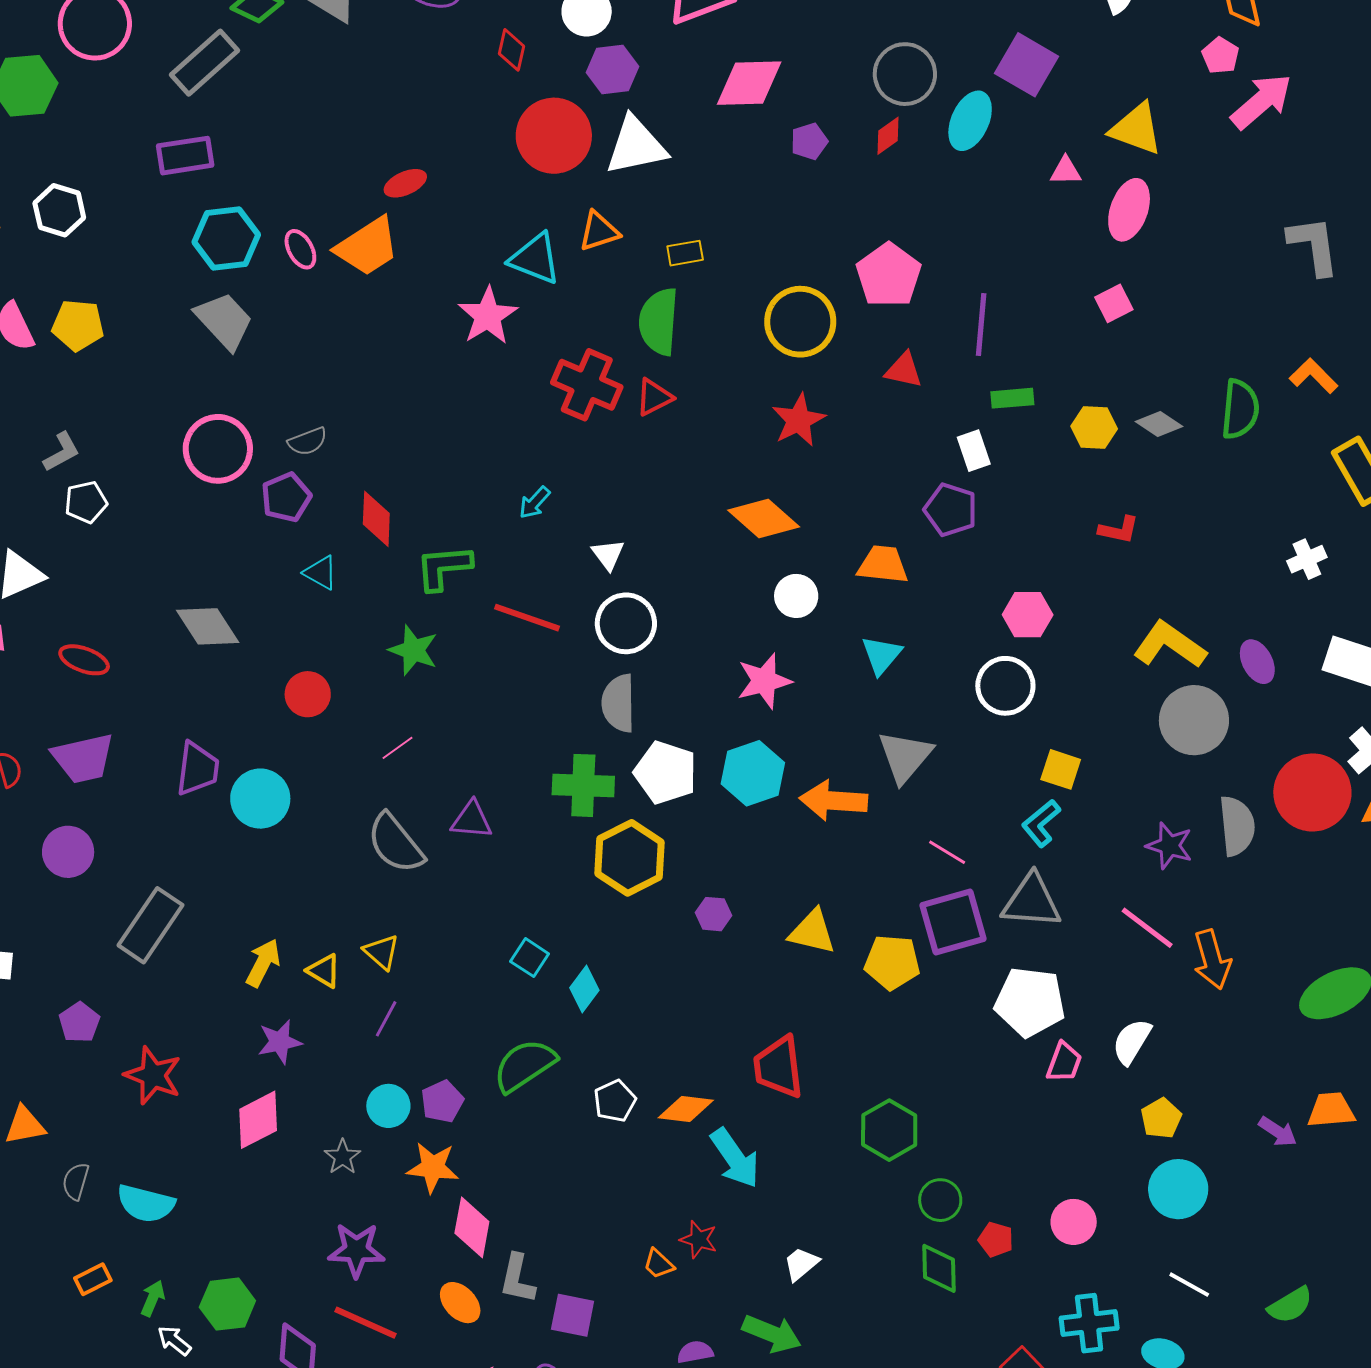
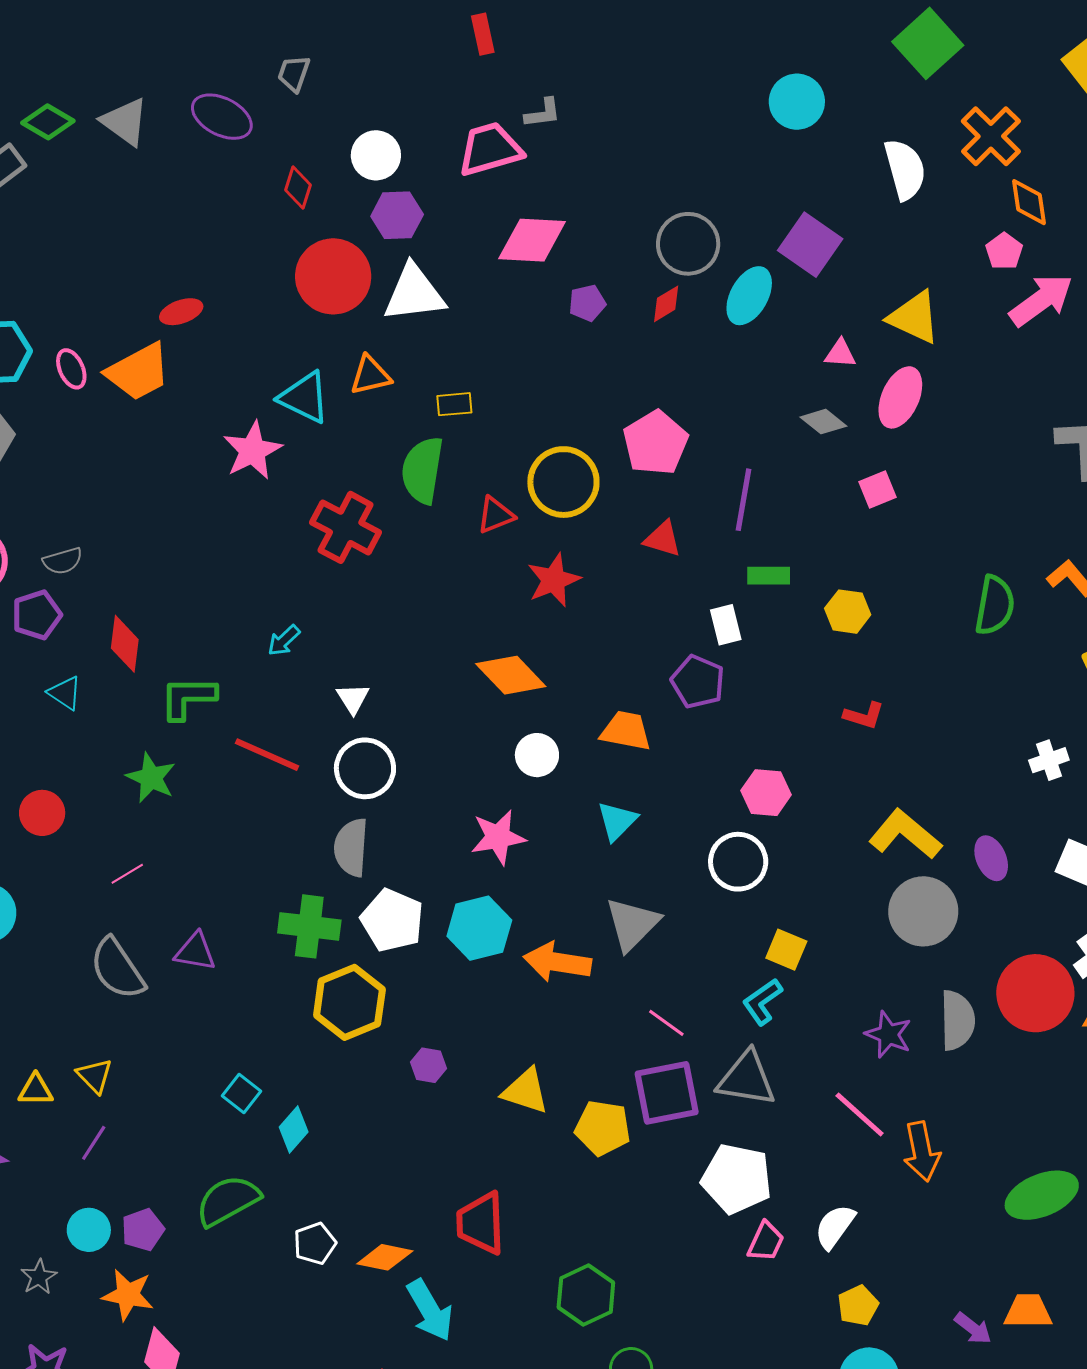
red triangle: (654, 397) -> (496, 515), moved
gray diamond: (1159, 424) -> (823, 422), moved
yellow triangle: (324, 971) -> (36, 1090), turned -36

